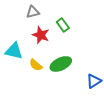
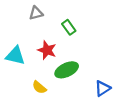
red star: (41, 35) -> (47, 50), moved
yellow semicircle: (36, 65) -> (39, 87), moved

